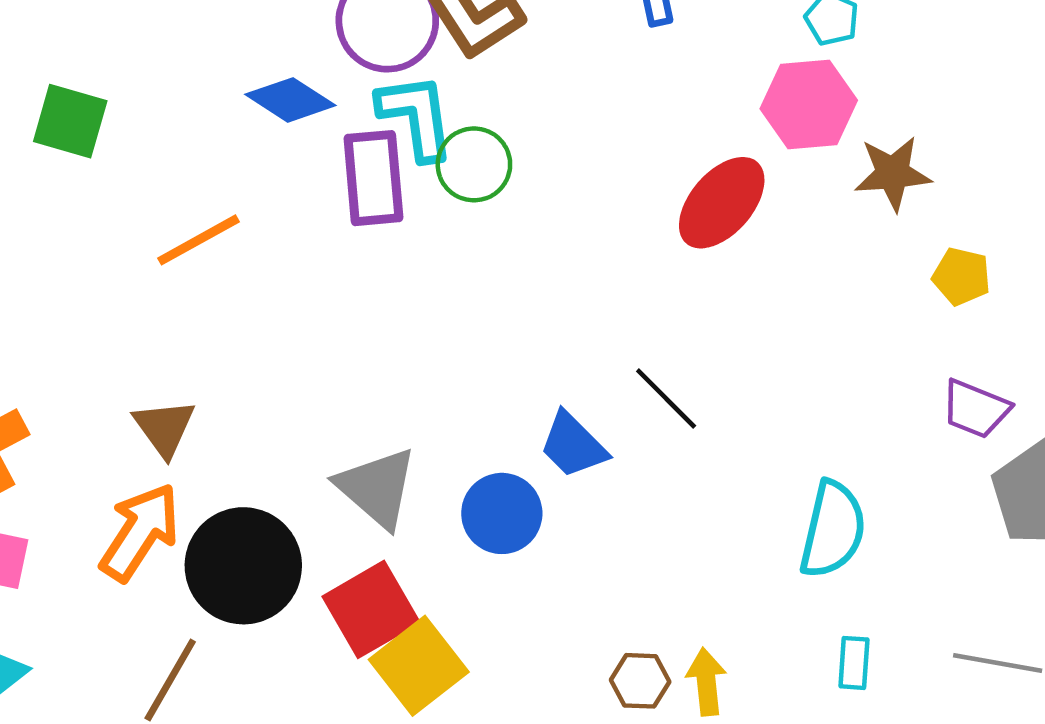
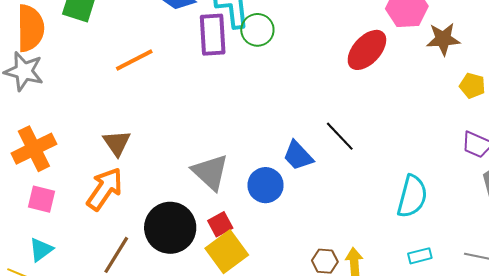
black circle: (243, 566) -> (170, 228), moved
red square: (371, 609) -> (220, 224), moved, size x0.6
cyan rectangle: (854, 663) -> (420, 256), turned 70

